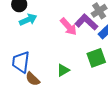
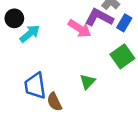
brown semicircle: (33, 79) -> (54, 102), turned 35

